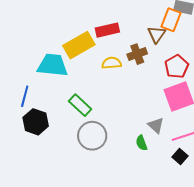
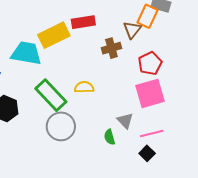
yellow semicircle: (112, 63) -> (84, 87), moved
green rectangle: (80, 105) -> (51, 95), size x1.4

